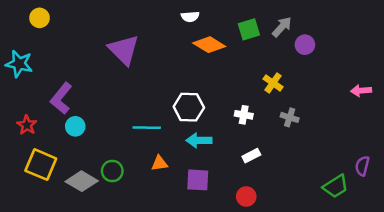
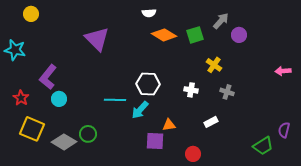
green square: (249, 29) -> (195, 35), moved
cyan arrow: (199, 140) -> (140, 110), moved, turned -48
white rectangle: (251, 156) -> (211, 122), moved
orange triangle: (159, 163) -> (169, 125), moved

